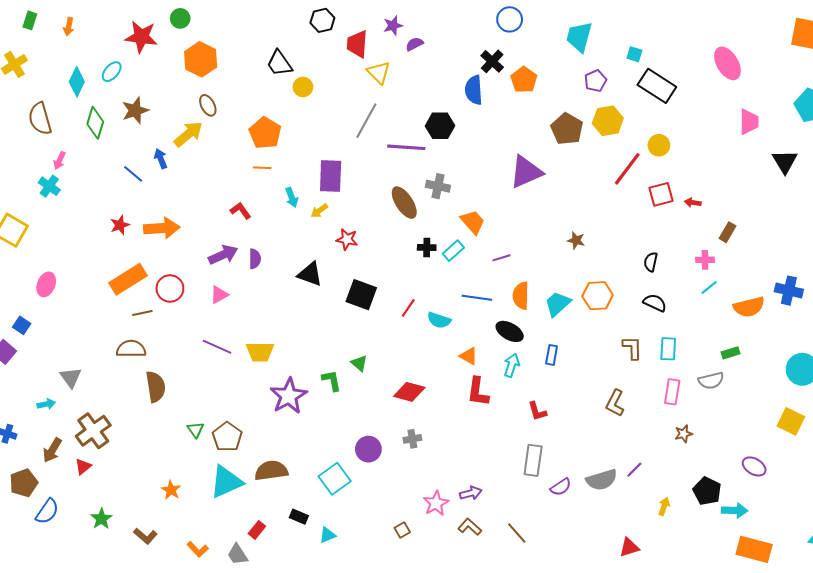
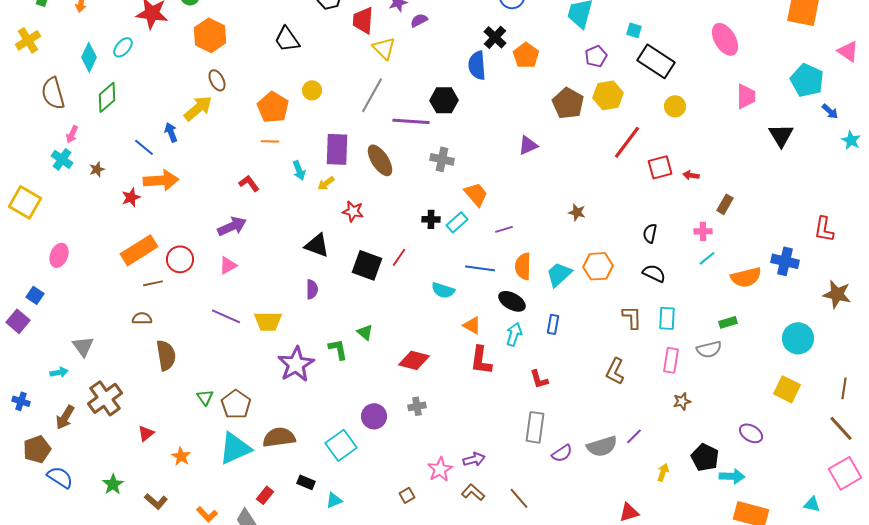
yellow circle: (303, 87) -> (312, 90), moved
brown star: (135, 110) -> (97, 169), moved, size x0.6
green diamond: (95, 123) -> (107, 97), turned 32
yellow circle: (659, 145) -> (675, 106), moved
purple triangle: (526, 172) -> (528, 145), size x0.6
brown ellipse: (404, 203) -> (380, 160), moved
orange arrow: (162, 228) -> (161, 180), moved
purple semicircle: (255, 259) -> (312, 289), moved
red line: (408, 308) -> (399, 257), moved
brown semicircle: (131, 349) -> (142, 318), size x0.7
red triangle: (83, 466) -> (146, 433), moved
blue semicircle: (47, 511) -> (60, 477), turned -92

